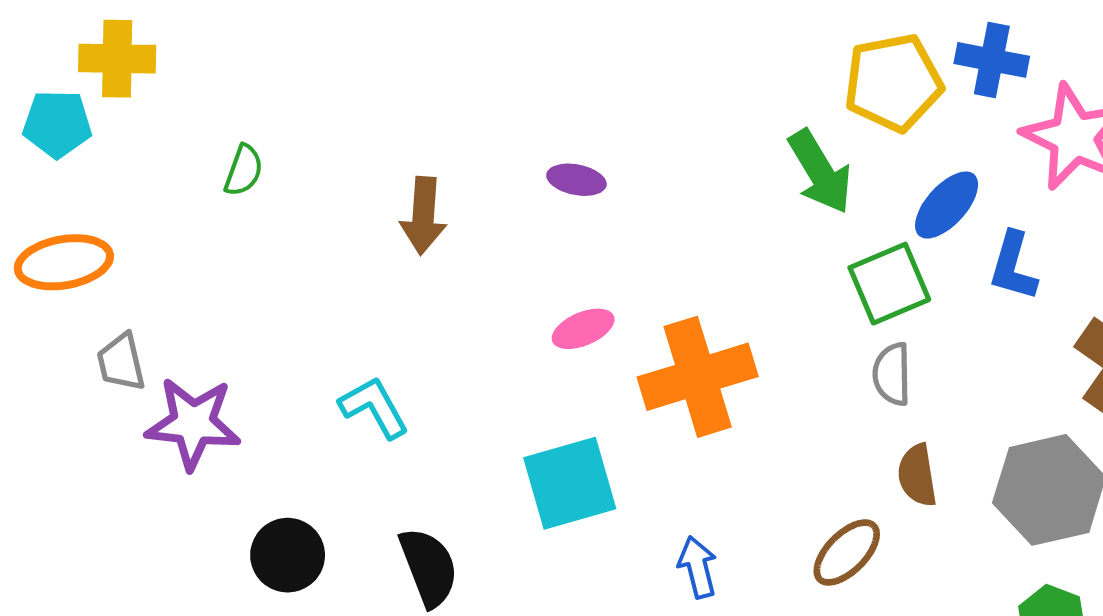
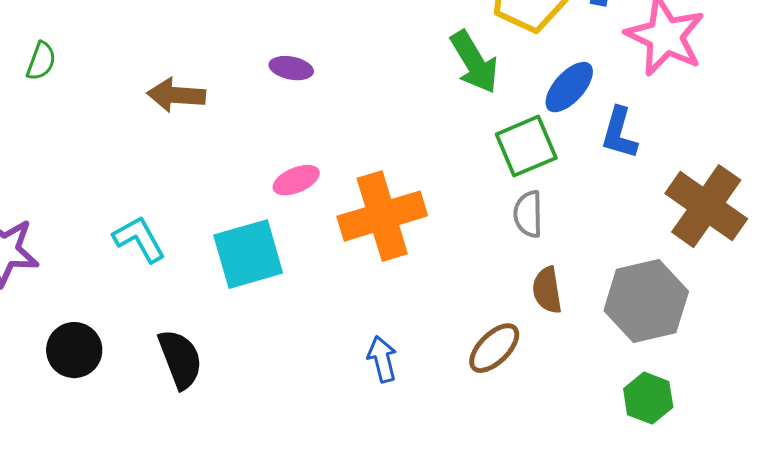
brown arrow: (423, 216) -> (176, 95), turned 90
cyan square: (570, 483) -> (248, 254), moved

